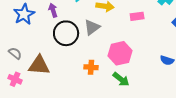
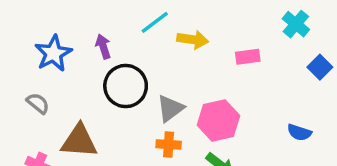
gray triangle: (92, 27) -> (170, 108), moved
gray semicircle: (15, 53) -> (38, 103), moved

